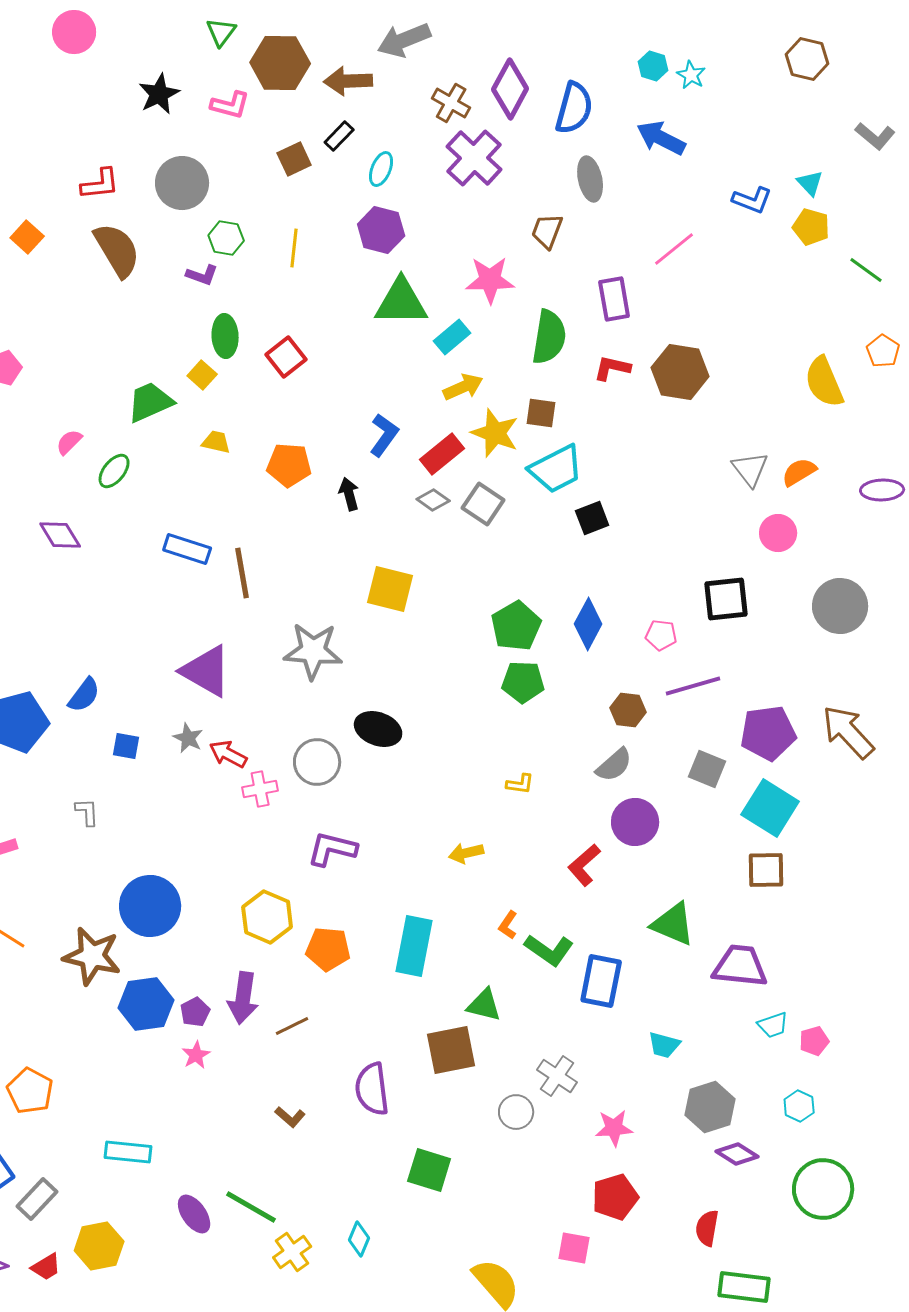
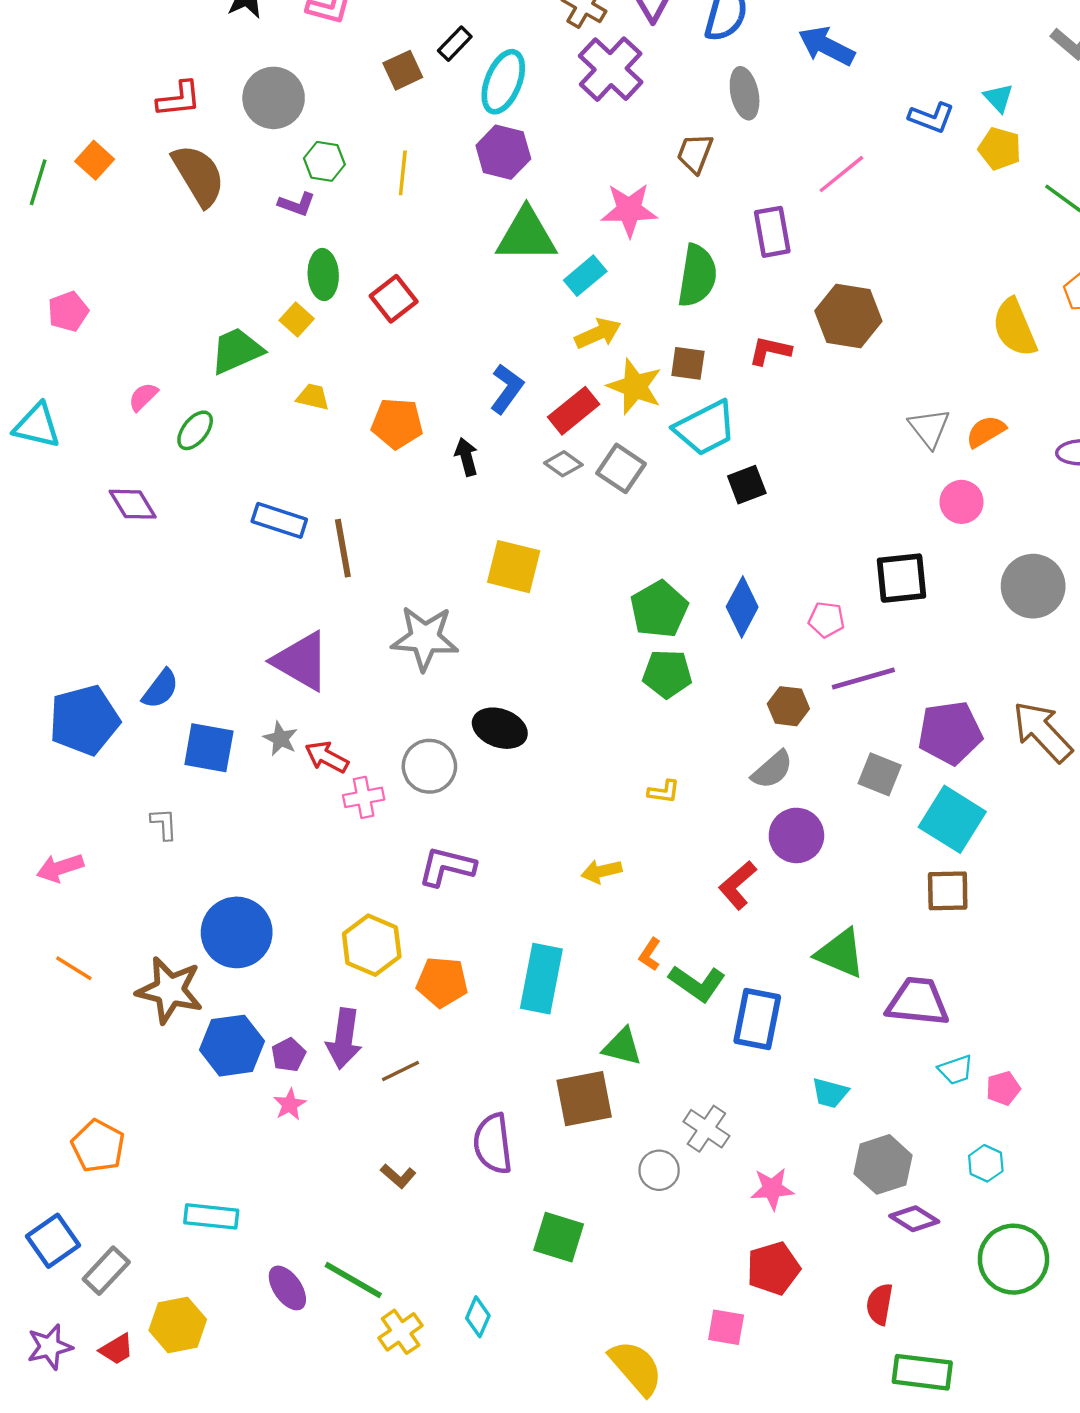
cyan ellipse: (381, 169) -> (503, 82), size x1.6
red L-shape: (612, 368) -> (770, 351), moved
blue square: (126, 746) -> (209, 748), size x1.6

